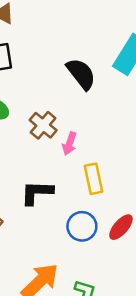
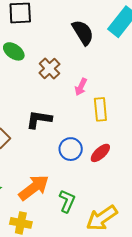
pink arrow: (69, 144) -> (81, 87), moved
yellow rectangle: (94, 179) -> (100, 109), moved

